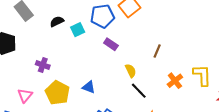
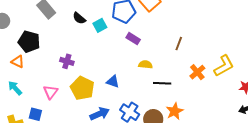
black semicircle: (57, 21) -> (79, 18), turned -112
yellow semicircle: (131, 71) -> (145, 65), moved, turned -56
yellow L-shape: (202, 75) -> (224, 66), turned 65
black line: (139, 91) -> (162, 83), turned -42

